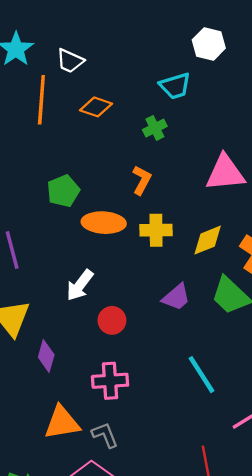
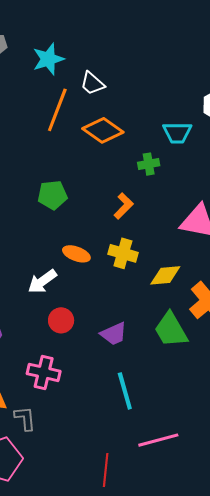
orange diamond: (96, 107) -> (103, 130), size x1.4
orange ellipse: (104, 223) -> (76, 254), moved, size x0.7
purple trapezoid: (176, 297) -> (114, 334), moved

